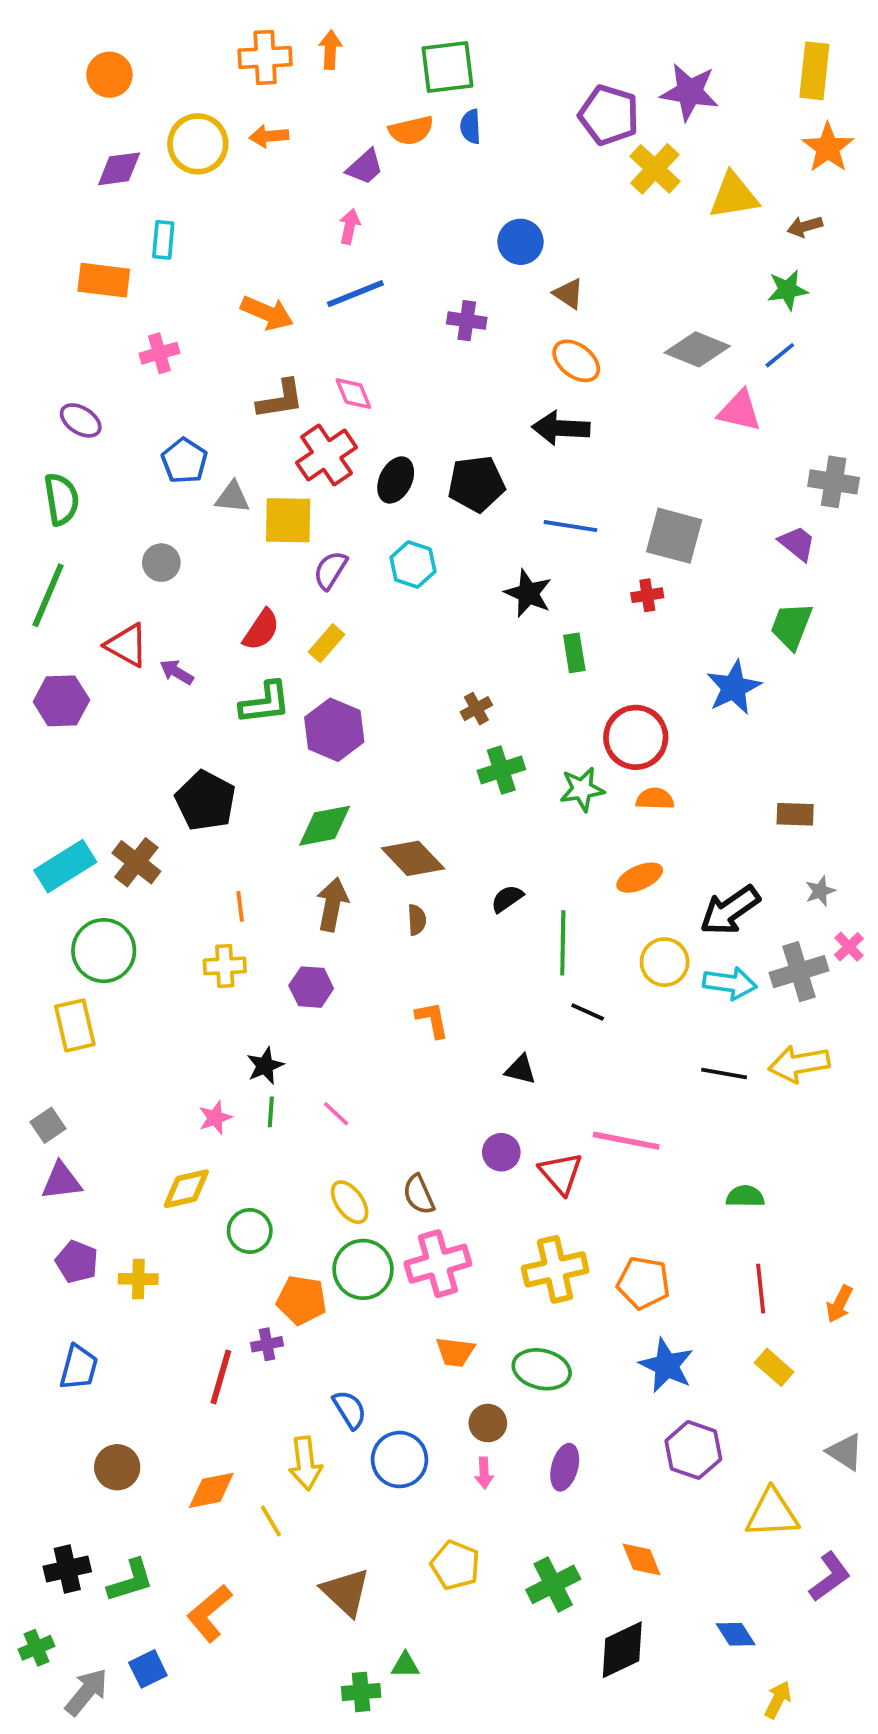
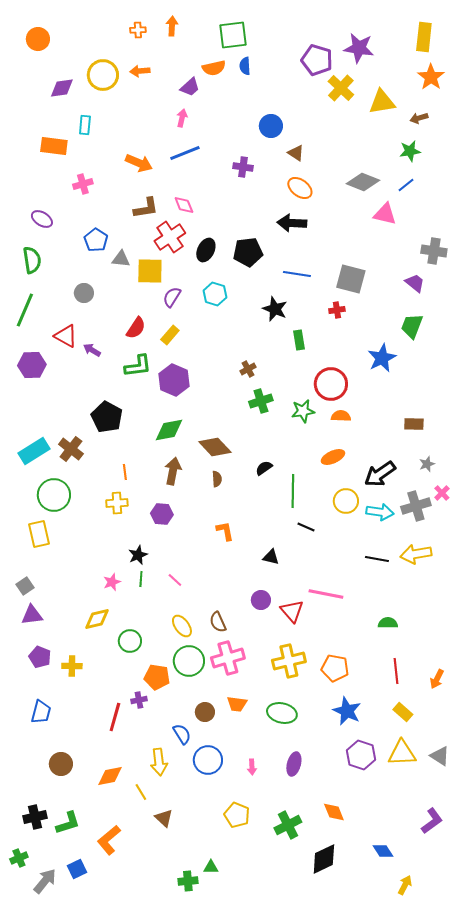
orange cross: (265, 57) -> (138, 30), size x0.6
orange circle: (109, 75) -> (38, 39), moved
brown circle: (488, 1423) -> (205, 712), moved
yellow triangle: (772, 1513) -> (402, 753), moved
brown triangle: (346, 1592) -> (164, 818), moved, size x0.7

